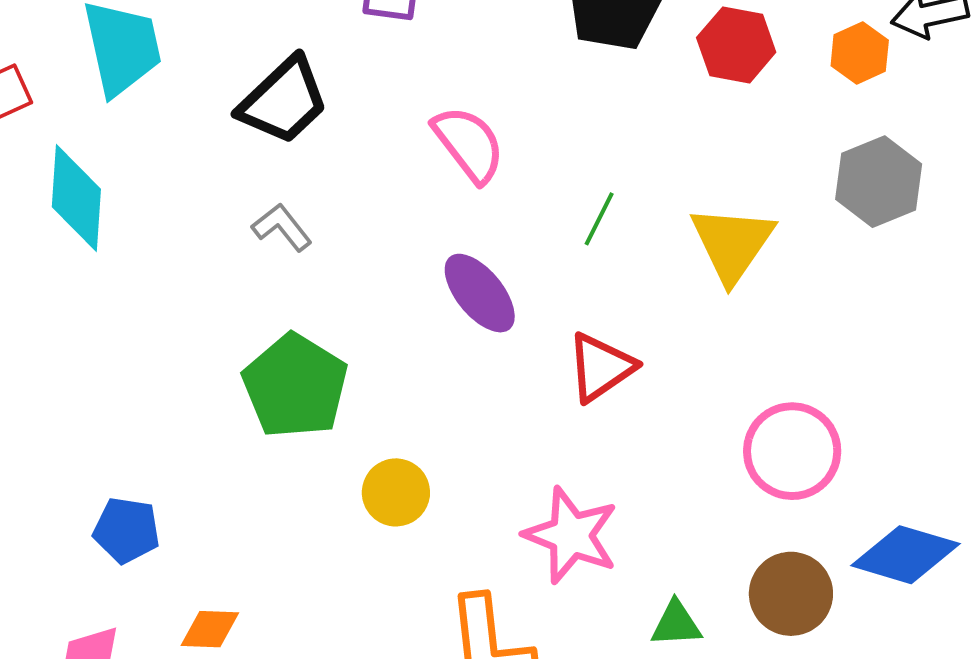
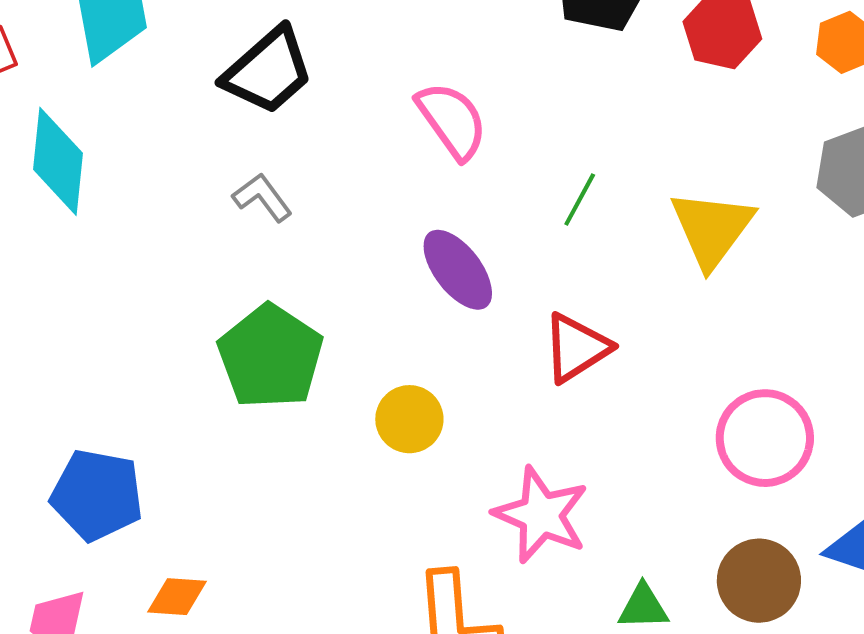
yellow circle: (396, 492) -> (409, 419), moved
blue pentagon: (127, 530) -> (97, 495), size x1.4

